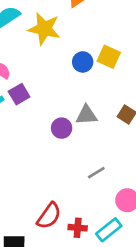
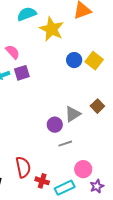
gray triangle: (86, 115) -> (73, 114), moved, turned -42
purple circle: (62, 128) -> (55, 125), moved
red semicircle: (49, 216) -> (23, 167), turned -60

